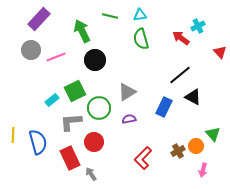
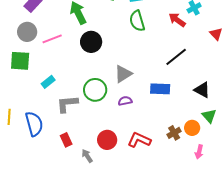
green square: (75, 91) -> (20, 61), moved, turned 30
black triangle: (193, 97) -> (202, 90), moved
blue rectangle: (164, 107) -> (160, 89), turned 66
red circle: (94, 142) -> (107, 140), moved
red rectangle: (70, 158) -> (66, 140), size x0.6
red L-shape: (143, 158) -> (139, 140), turned 70

